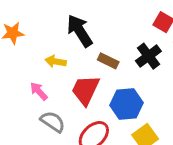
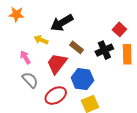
black arrow: (80, 31) -> (62, 23), turned -100

